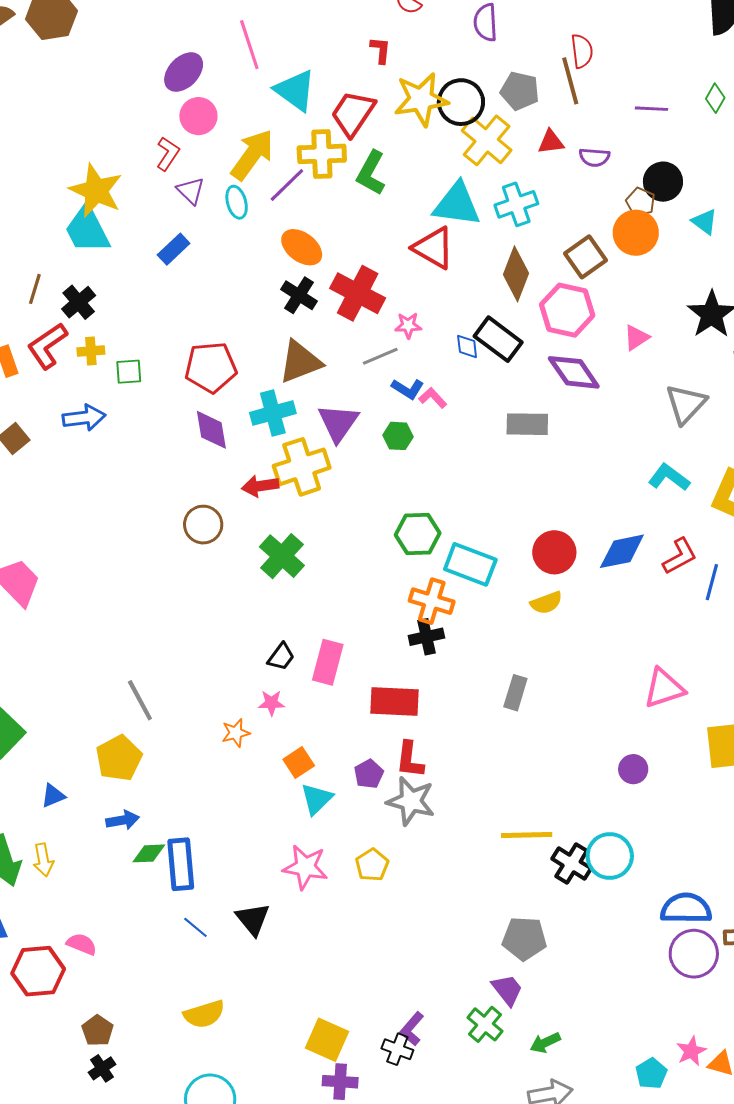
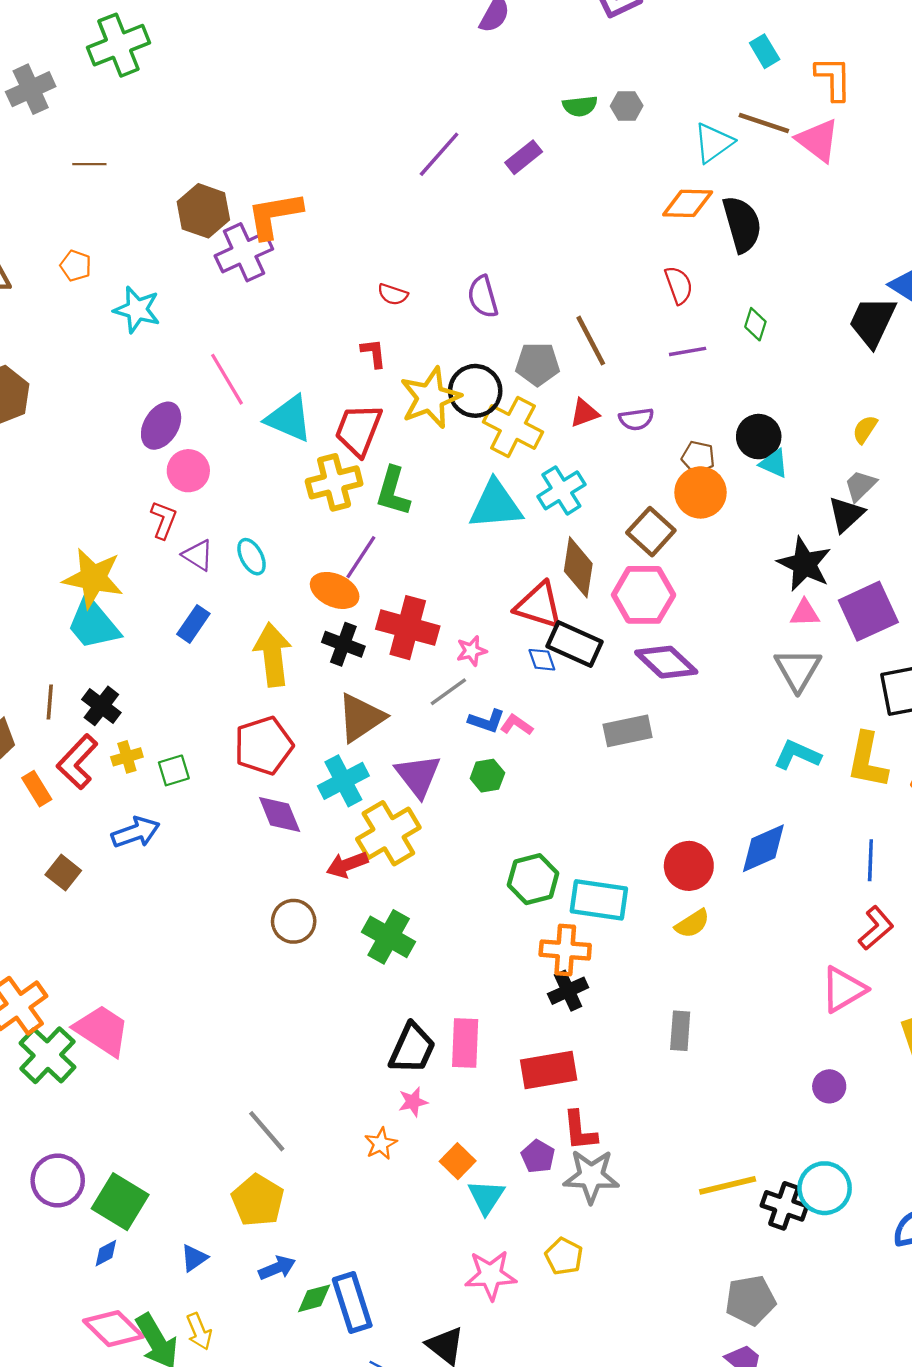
red semicircle: (582, 51) -> (679, 285), moved
yellow arrow: (252, 155) -> (273, 655), moved, turned -30
black circle: (663, 182) -> (759, 437), moved
purple line: (287, 185) -> (361, 557), moved
red triangle: (434, 248) -> (539, 605), moved
pink triangle: (636, 338) -> (805, 613), moved, turned 44
red L-shape: (680, 556) -> (876, 928), moved
black trapezoid: (281, 657) -> (412, 1048), size x1.6

